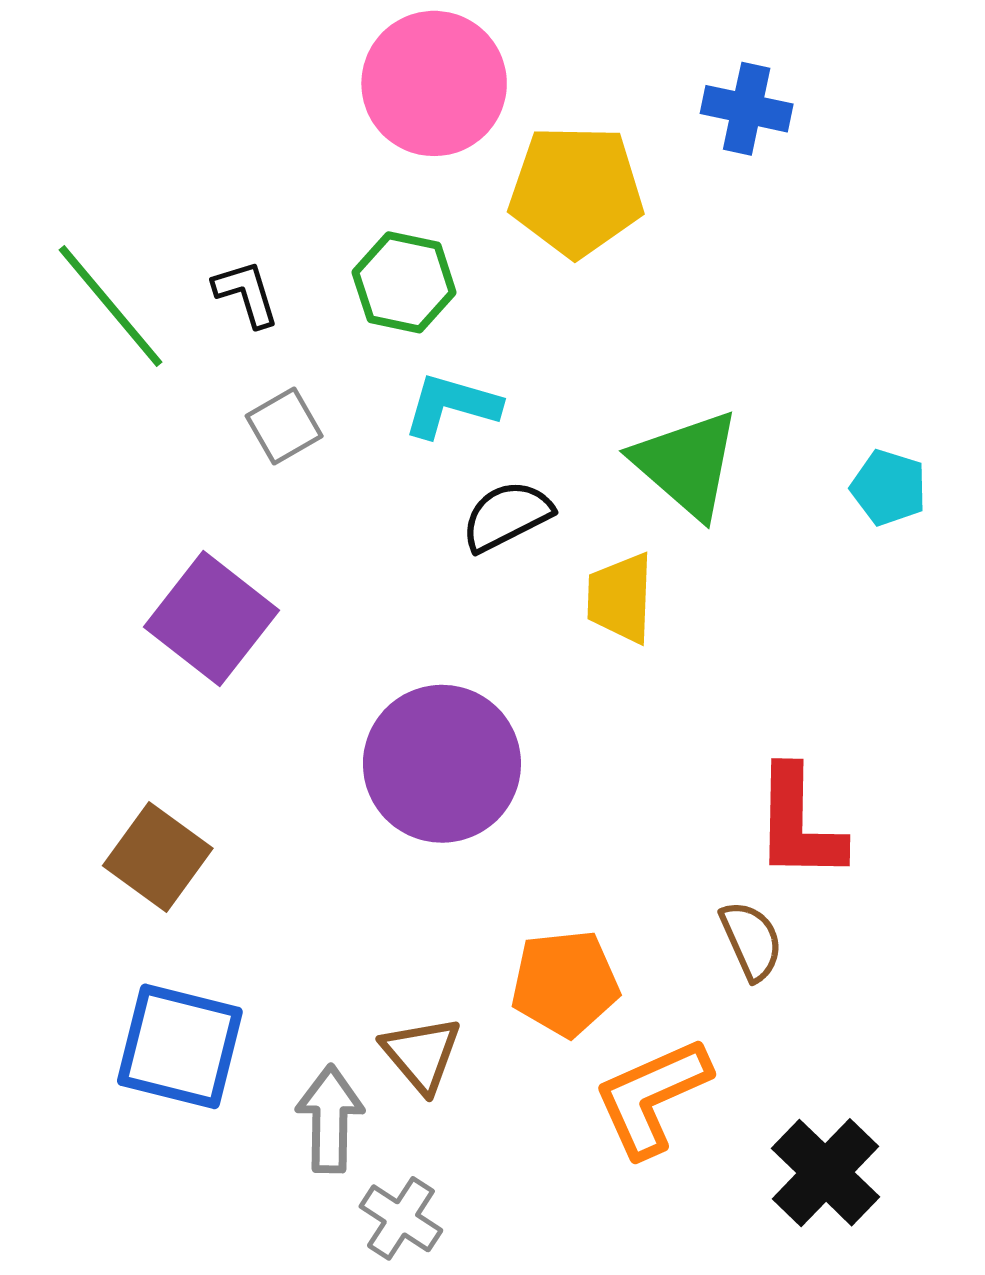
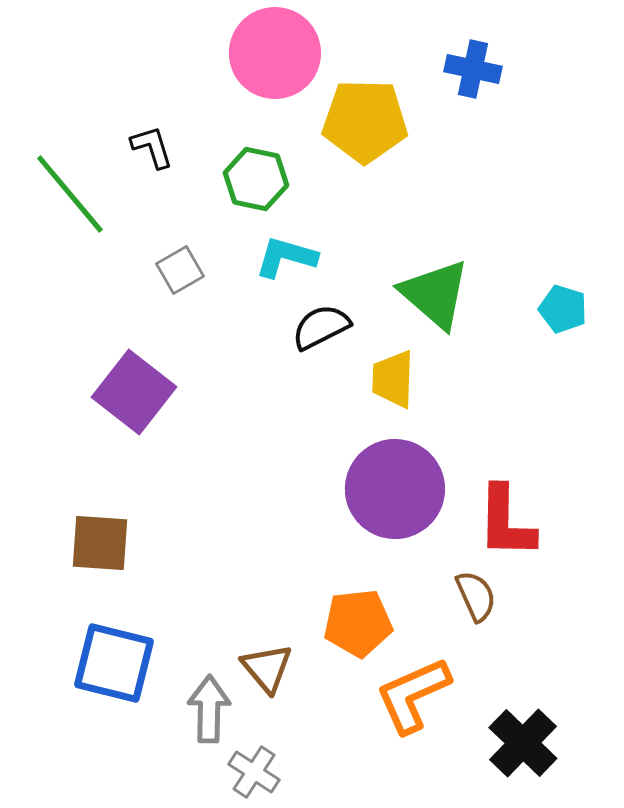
black L-shape: (246, 293) -> (152, 147), moved
purple circle: (442, 764) -> (395, 489), moved
brown square: (158, 857) -> (100, 543), turned -32

